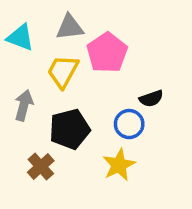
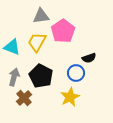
cyan triangle: (20, 37) -> (12, 47), moved
gray arrow: (24, 105) -> (14, 77), moved
black pentagon: (70, 129) -> (41, 76), turned -30

